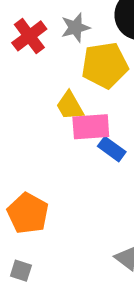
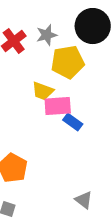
yellow trapezoid: (70, 106) -> (43, 91), turned -40

